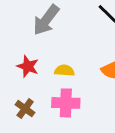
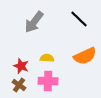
red star: (28, 66) -> (21, 66), moved

